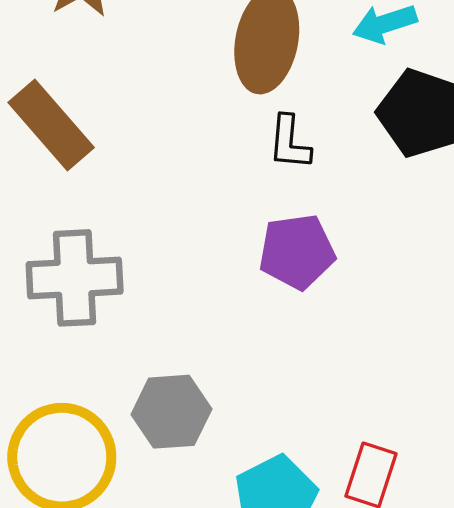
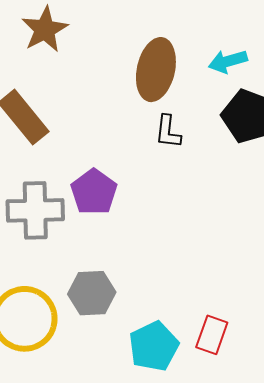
purple pentagon: (297, 252) -> (94, 192), moved, turned -30

